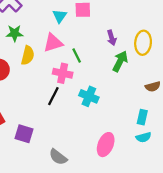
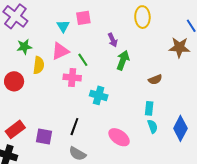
yellow ellipse: (143, 43) -> (142, 17), moved
black line: (53, 96) -> (74, 127), moved
cyan semicircle: (143, 137) -> (152, 126), turned -88
pink ellipse: (106, 145) -> (119, 137), turned -70

